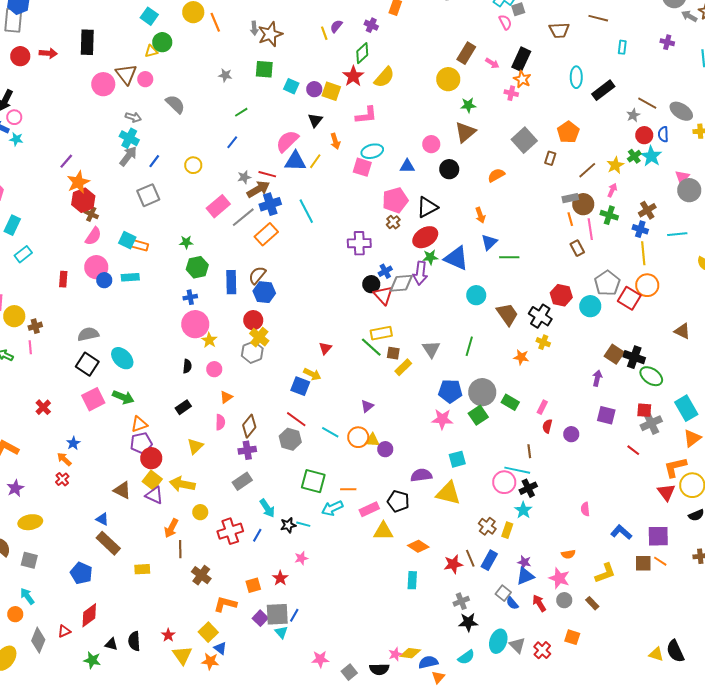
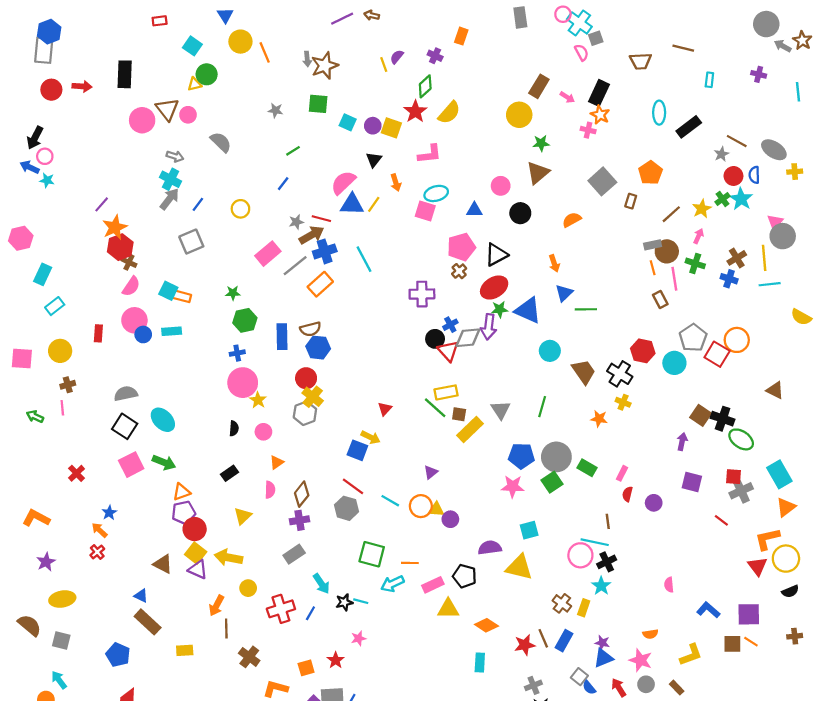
yellow line: (643, 253) -> (764, 258), moved
brown semicircle: (257, 275) -> (310, 329), turned -144
yellow circle: (14, 316) -> (60, 351), moved
yellow rectangle: (403, 367) -> (470, 430), size x1.4

